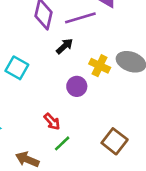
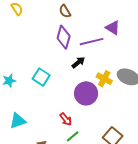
purple circle: (77, 86) -> (86, 93), size x1.5

